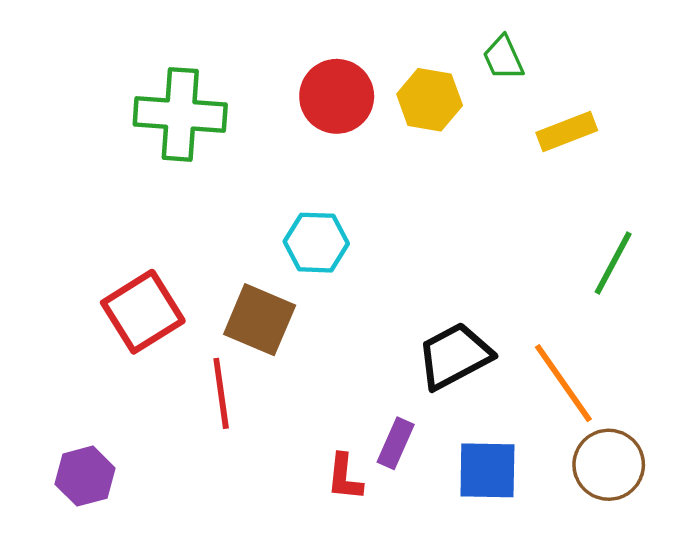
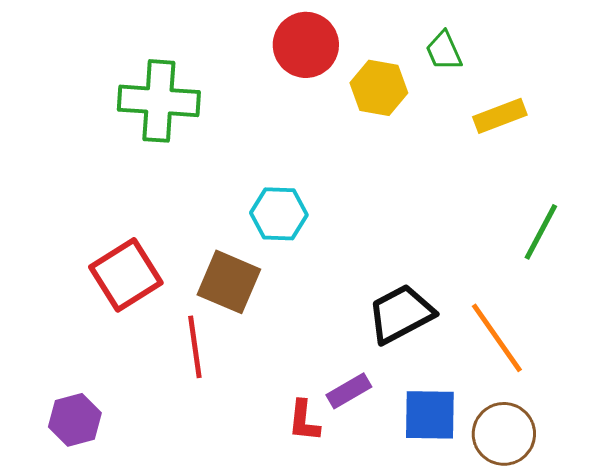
red circle: (337, 96) -> (306, 45), moved
purple rectangle: (396, 443) -> (349, 391), turned 36
brown circle: (609, 465) -> (504, 434), moved

